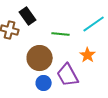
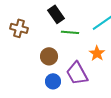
black rectangle: (28, 16) -> (56, 14), moved
brown circle: (40, 58) -> (49, 56), size x0.7

